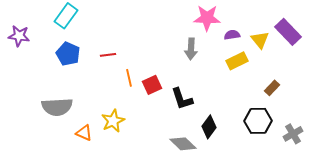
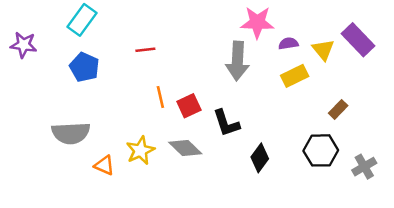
gray arrow: (191, 49) -> (237, 61), size x1.4
red line: (108, 55) -> (145, 50), moved
gray diamond: (183, 144) -> (185, 148), moved

